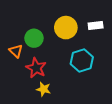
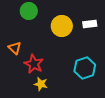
green circle: (34, 38) -> (29, 11), moved
cyan hexagon: (82, 60) -> (85, 68), moved

